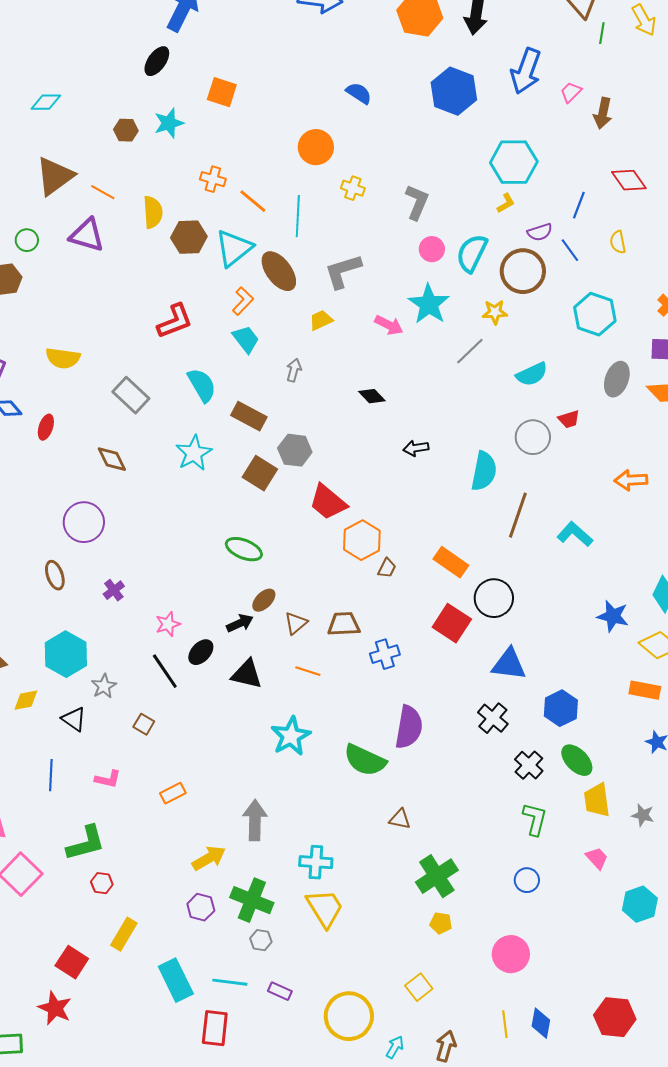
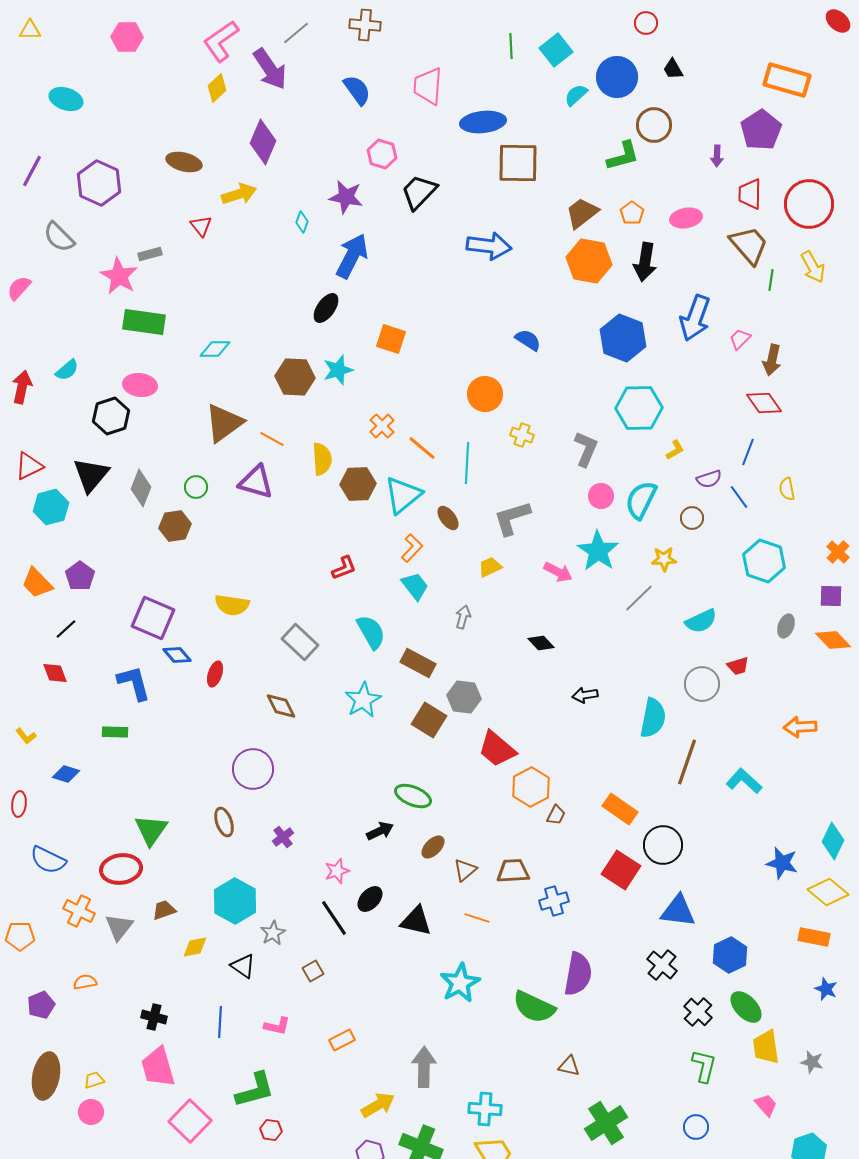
brown hexagon: (126, 130) -> (295, 377), size x1.6
cyan hexagon: (514, 162) -> (639, 408), moved
orange cross: (213, 179) -> (382, 426), turned 30
red diamond: (629, 180) -> (764, 403), moved
brown ellipse: (279, 271) -> (448, 518), size x0.6
brown circle: (523, 271) -> (692, 518), size x0.5
red L-shape: (175, 321) -> (344, 568), size x0.7
gray ellipse: (617, 379) -> (786, 626), size x0.7
black arrow: (240, 623) -> (380, 831), moved
brown square: (144, 724) -> (313, 971), turned 30

